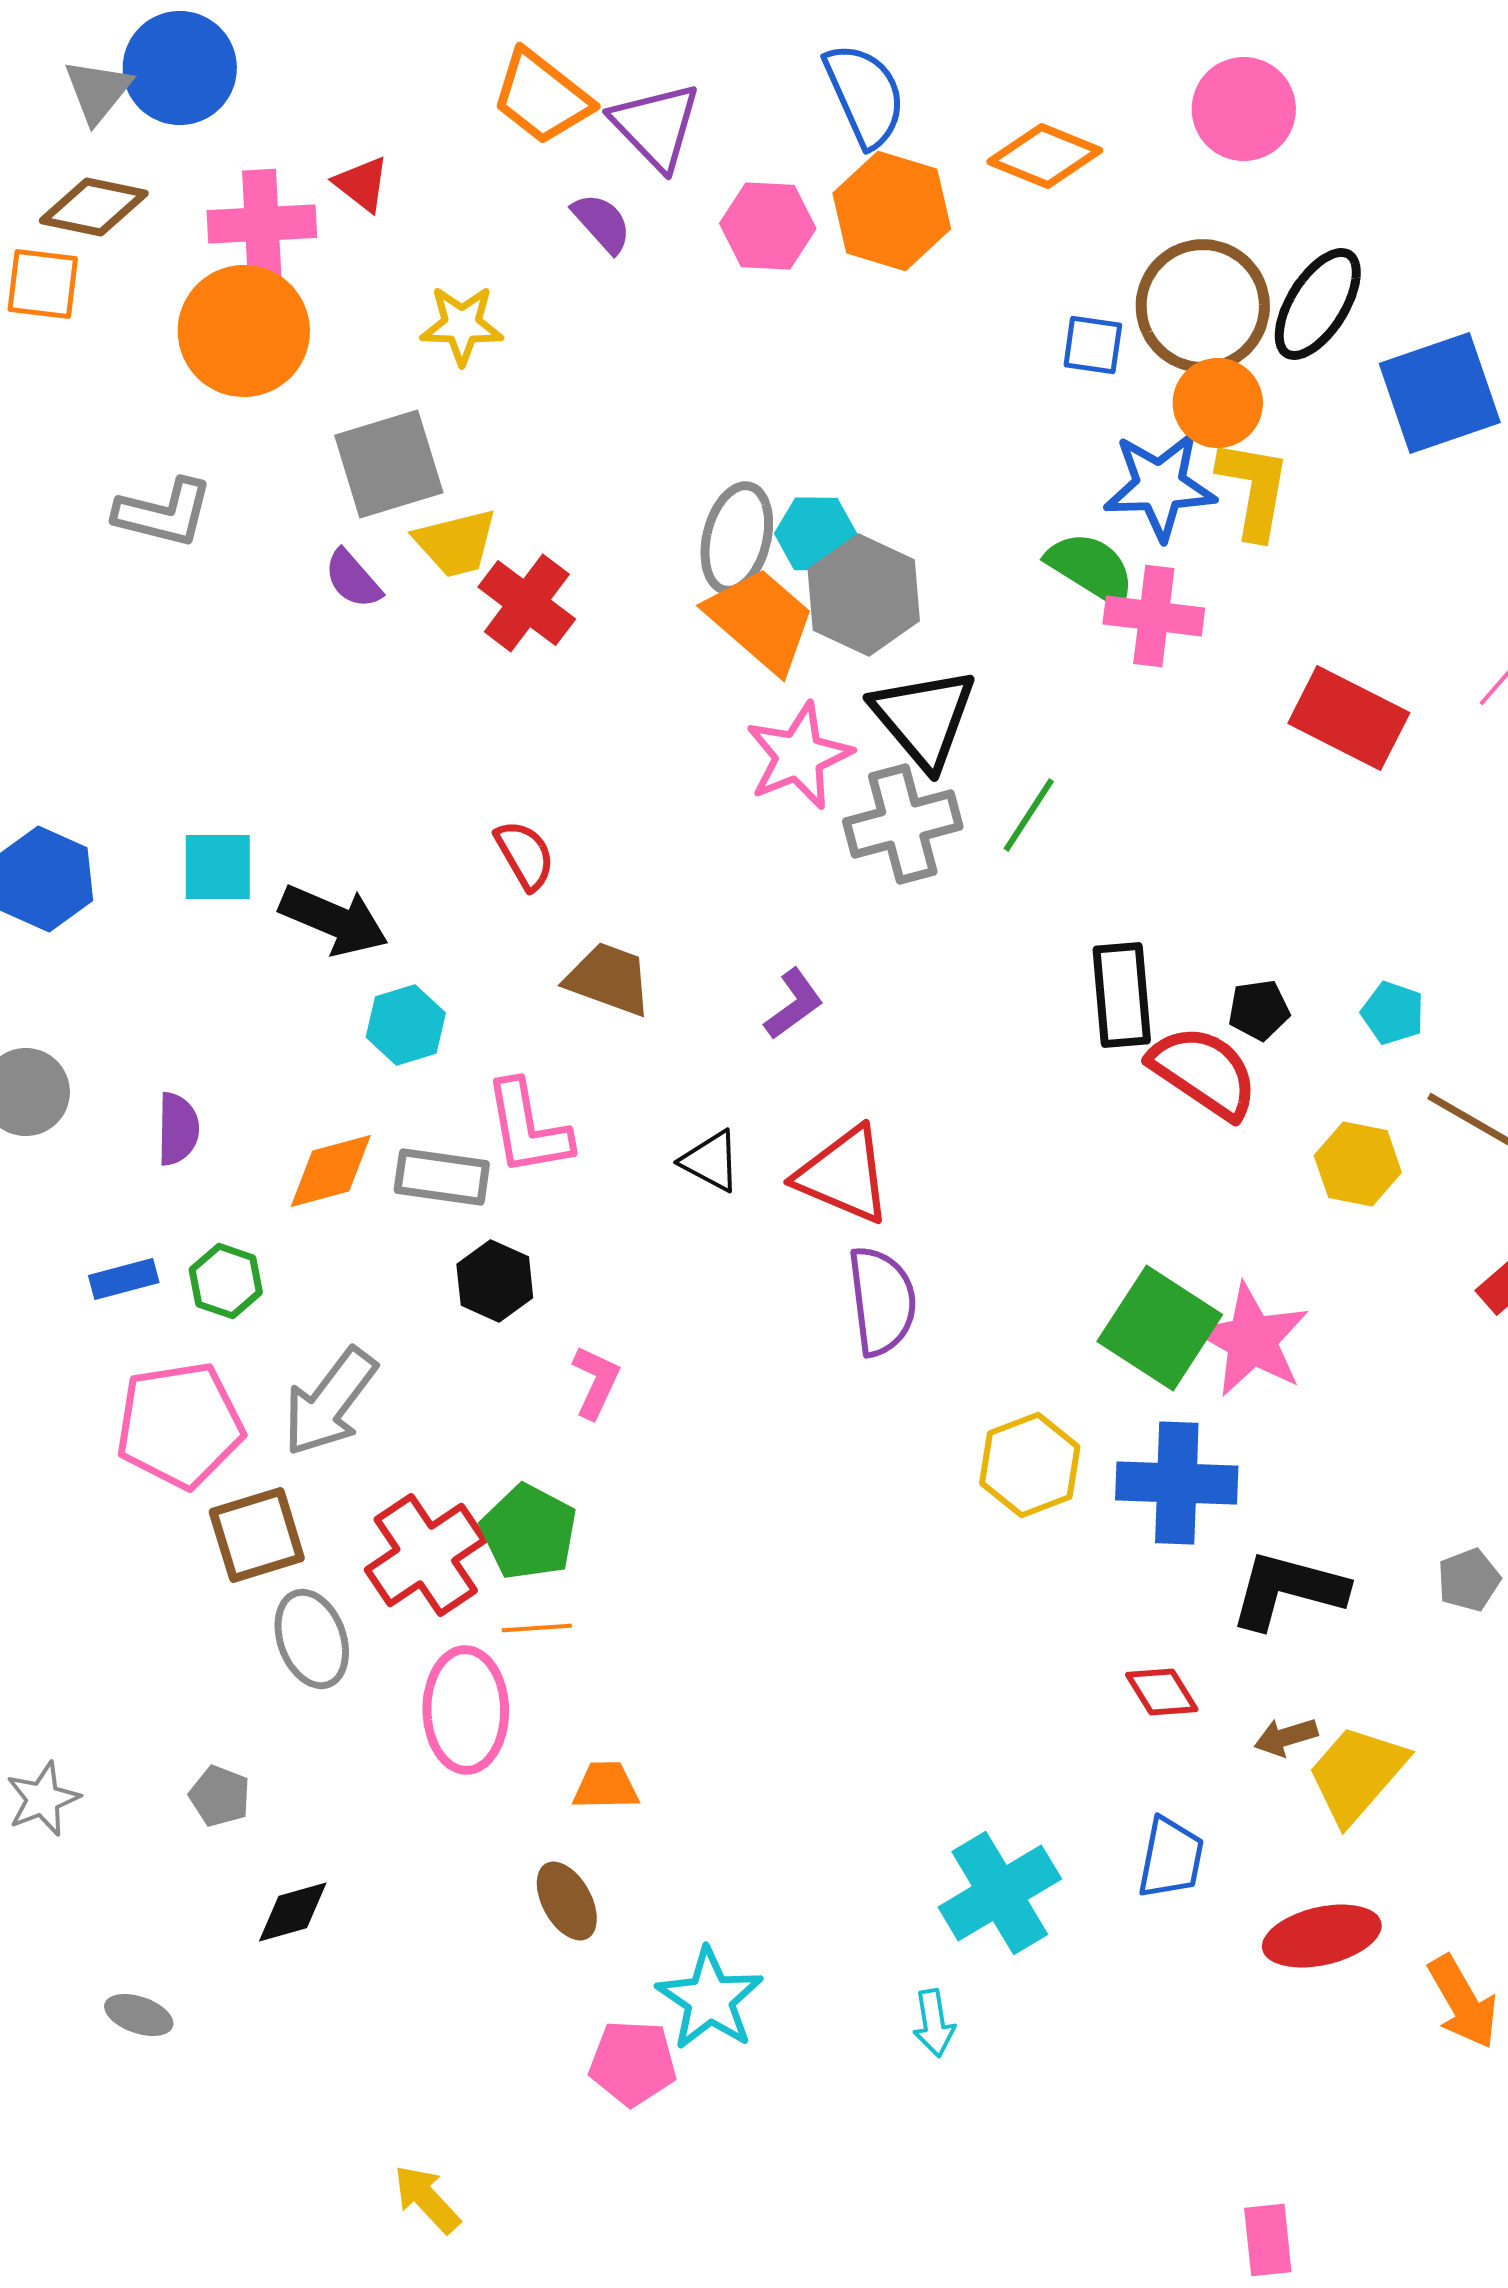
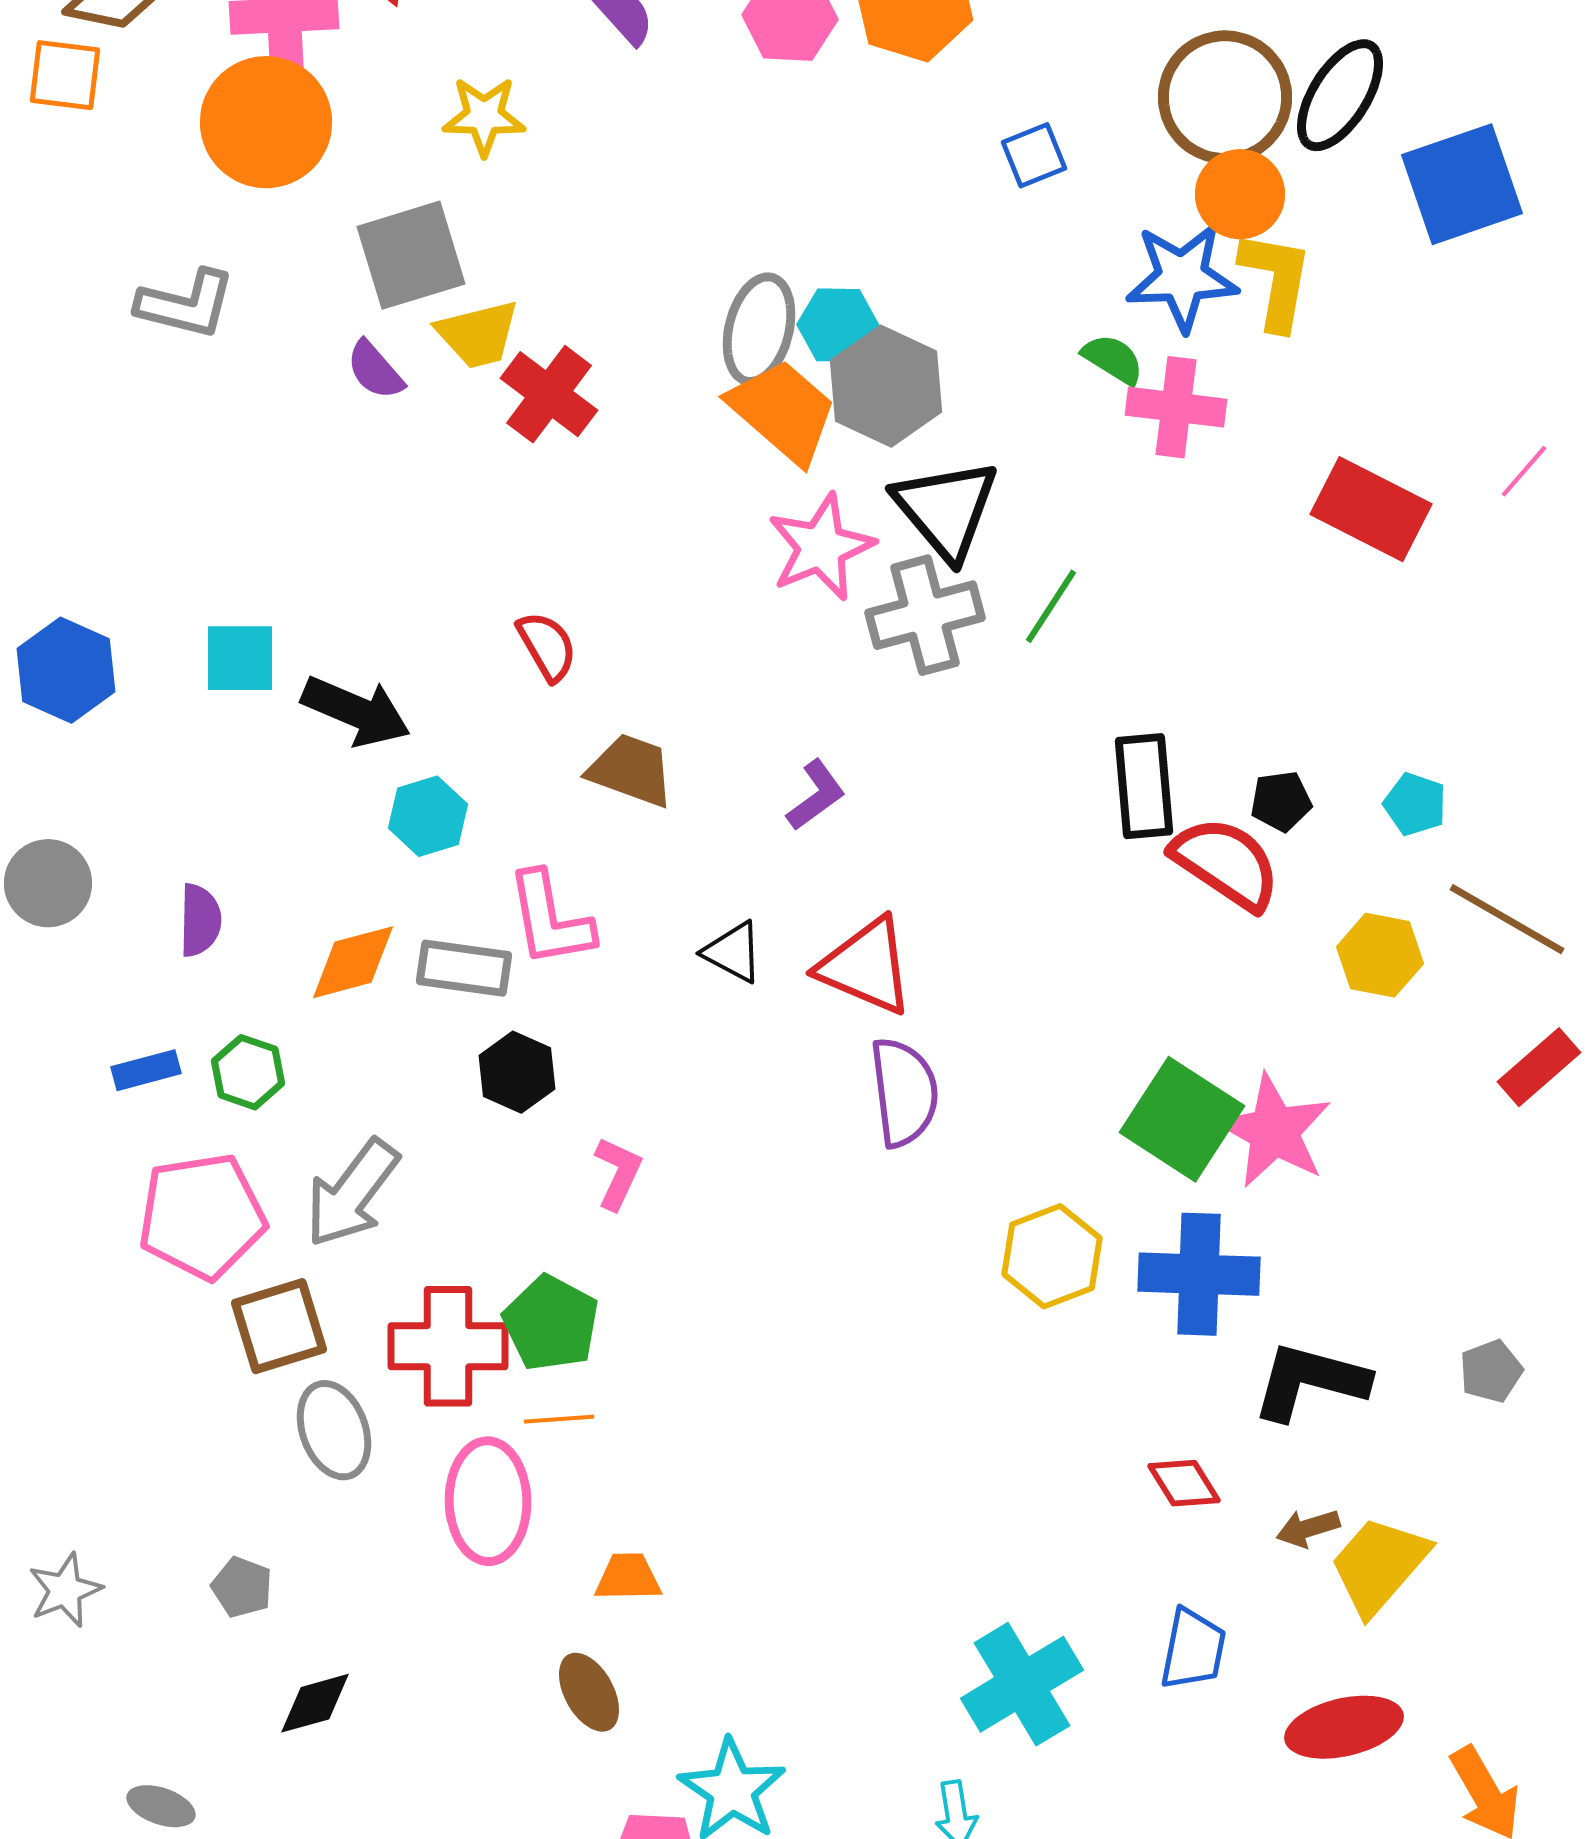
blue square: (1093, 345) -> (1034, 155), moved, turned -30
green semicircle: (1091, 568) -> (1113, 359), size x0.7
red cross: (426, 1555) -> (448, 1346), turned 34

